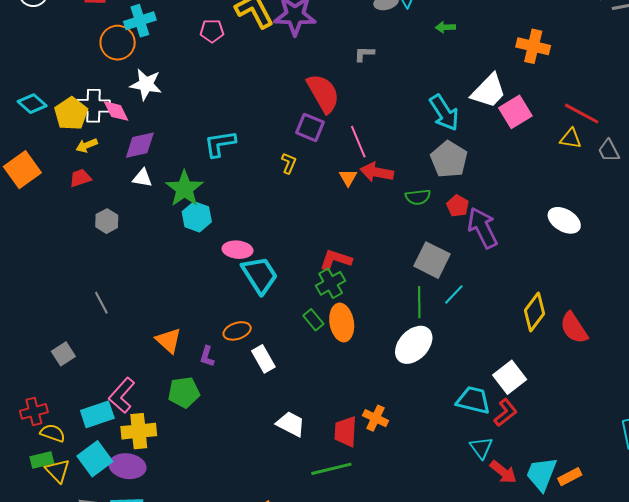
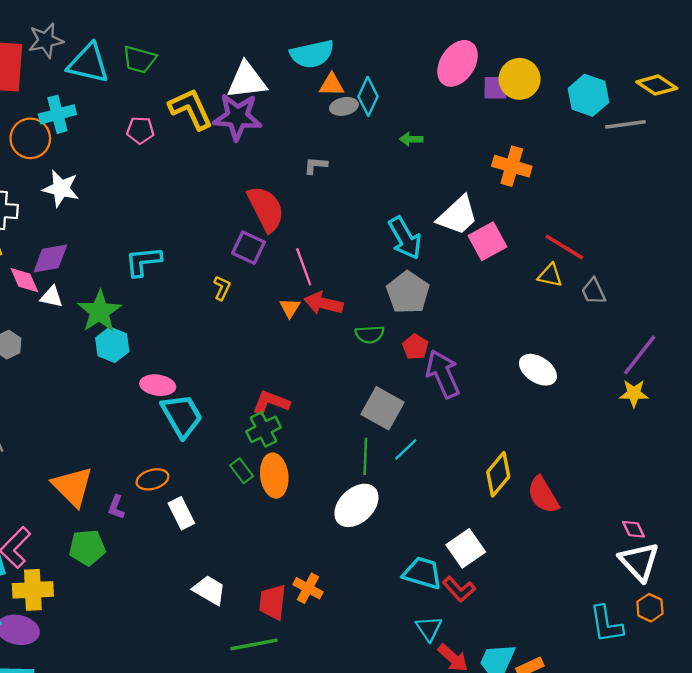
pink diamond: (116, 111) -> (24, 280), moved
orange triangle: (169, 340) -> (73, 486), size x1.4
red L-shape: (505, 413) -> (459, 589), turned 84

